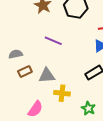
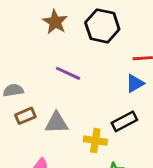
yellow cross: (62, 93) -> (95, 141), moved

